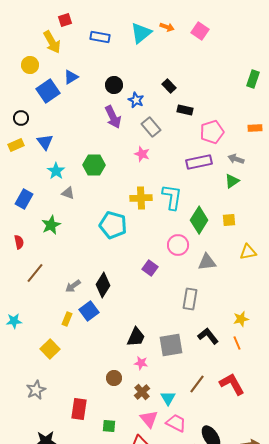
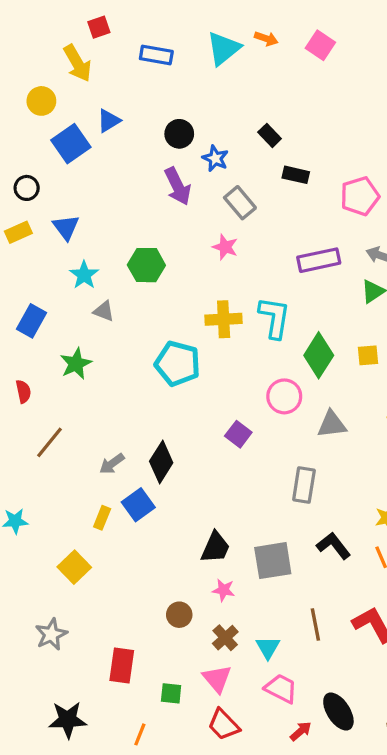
pink pentagon: (212, 132) -> (360, 196), moved
brown line: (197, 384) -> (315, 625), turned -48
pink triangle: (149, 419) -> (217, 679), moved

